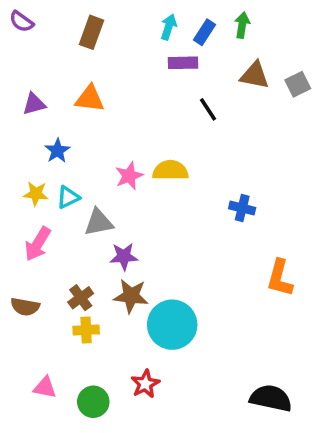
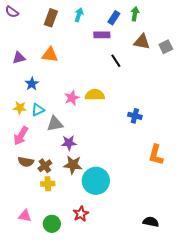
cyan arrow: (169, 27) -> (79, 15), moved
brown semicircle: (25, 307) -> (26, 162), moved
black semicircle: (271, 398) -> (151, 222), size x0.7

